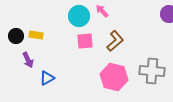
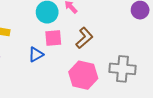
blue triangle: (47, 78) -> (36, 54), moved

